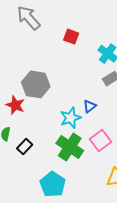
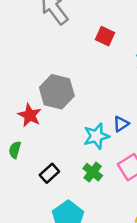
black rectangle: (25, 147) -> (49, 173), moved
green cross: (70, 147) -> (93, 172), size x0.6

